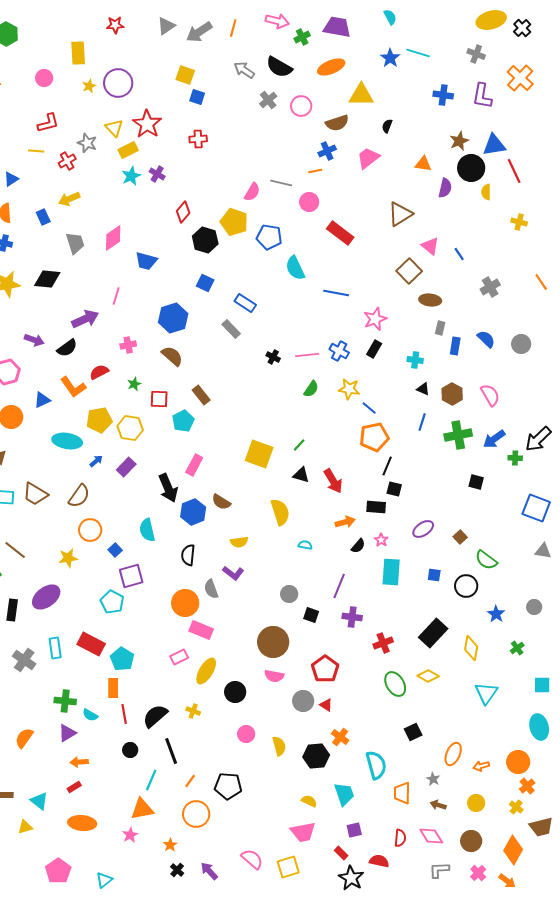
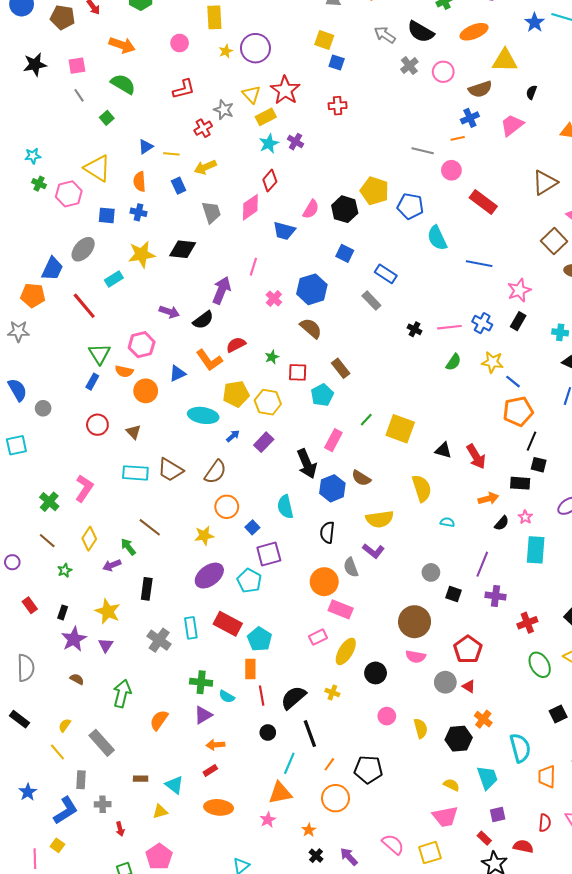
yellow line: (36, 151) -> (171, 154), moved
pink semicircle: (252, 192) -> (311, 209), moved
red diamond: (183, 212) -> (270, 181), moved
purple arrow: (85, 319) -> (222, 290), turned -44
pink cross: (128, 345) -> (274, 299), moved, turned -35
green line: (299, 445) -> (366, 420), moved
yellow semicircle: (239, 542) -> (380, 519), size x1.5
purple ellipse: (46, 597) -> (209, 576), moved
pink pentagon: (58, 871) -> (159, 857), moved

